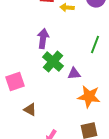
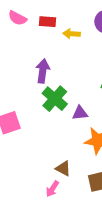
brown triangle: (30, 110) -> (63, 168), moved

